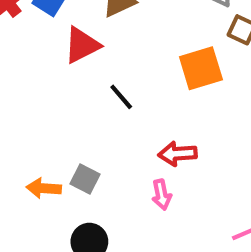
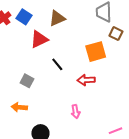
red arrow: (178, 154) -> (86, 80), moved
gray square: (85, 179) -> (27, 81), moved

